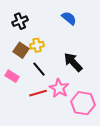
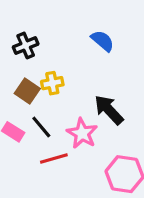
black line: (39, 69) -> (41, 127), moved
pink star: (59, 88) -> (82, 133), moved

